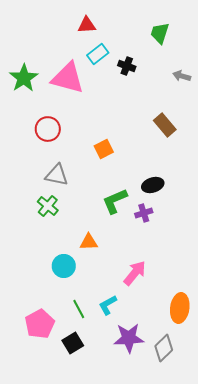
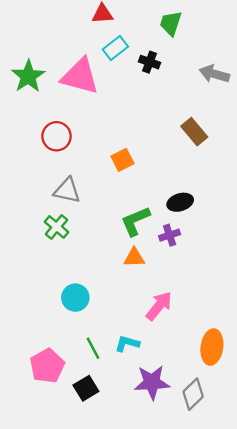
green trapezoid: (160, 33) -> (171, 23), moved
gray arrow: (182, 76) -> (214, 74), size x1.4
orange triangle: (89, 242) -> (134, 258), moved
cyan L-shape: (108, 305) -> (127, 343), turned 45

